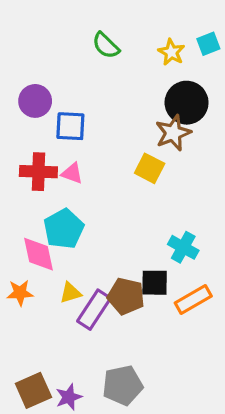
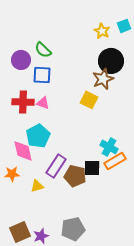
green semicircle: (106, 45) -> (43, 50), moved
yellow triangle: (70, 293) -> (37, 186), moved
orange rectangle: (193, 300) -> (115, 161), moved
purple rectangle: (94, 310) -> (56, 166), moved

